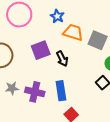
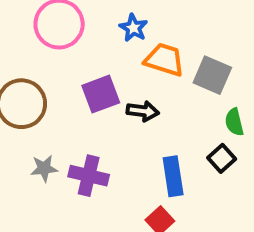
black arrow: (62, 59) -> (143, 111), turned -56
blue rectangle: (61, 91) -> (173, 176), moved

